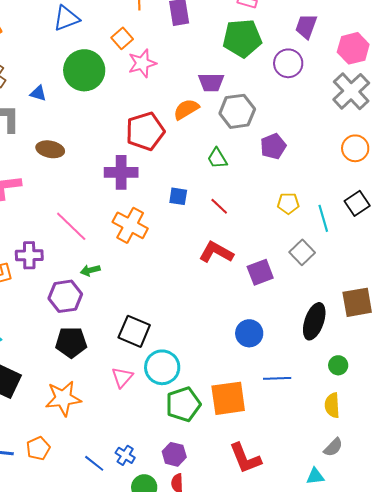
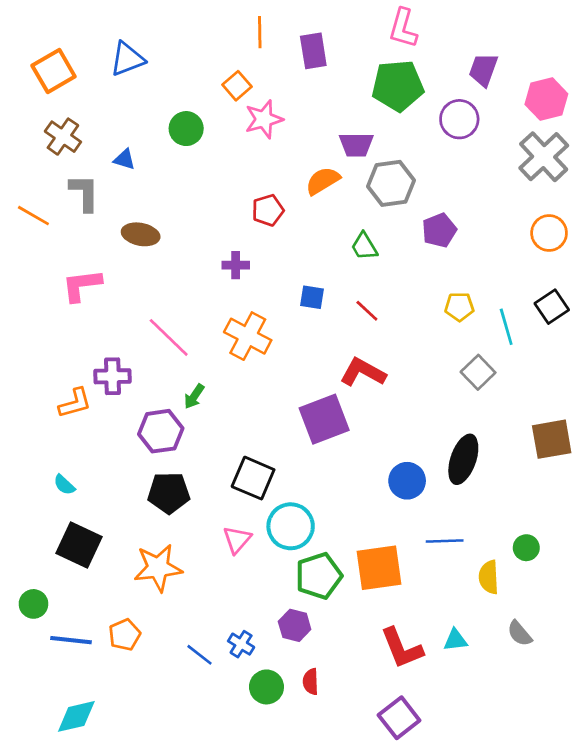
blue triangle: (66, 18) -> (127, 59), moved
green circle: (84, 70) -> (186, 129), size x0.6
red pentagon: (145, 131) -> (268, 210), size x0.6
purple cross: (121, 172) -> (236, 265), size x0.6
green arrow: (90, 270) -> (194, 396), turned -42
purple square: (260, 272) -> (324, 419), moved, size x1.4
black ellipse: (314, 321) -> (463, 459), moved
green circle: (338, 365) -> (526, 548), moved
yellow semicircle: (332, 405) -> (489, 577), moved
gray semicircle: (333, 447) -> (520, 633), turned 95
purple hexagon: (174, 454) -> (295, 625), moved
cyan triangle: (315, 476) -> (455, 640), moved

